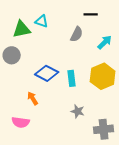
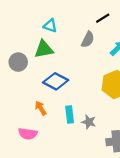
black line: (91, 14) -> (103, 18), turned -32
green triangle: (22, 29) -> (44, 49), moved
cyan rectangle: (72, 78) -> (70, 114), moved

